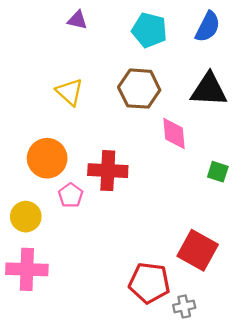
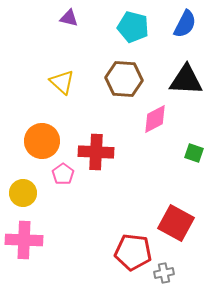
pink diamond: (174, 133) -> (155, 119), turned 68

